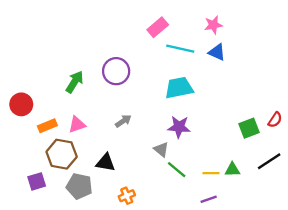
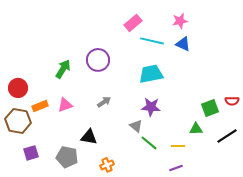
red semicircle: (275, 120) -> (232, 101), turned 56
brown hexagon: (62, 154) -> (18, 121), moved
green triangle: (232, 170) -> (196, 129), moved

